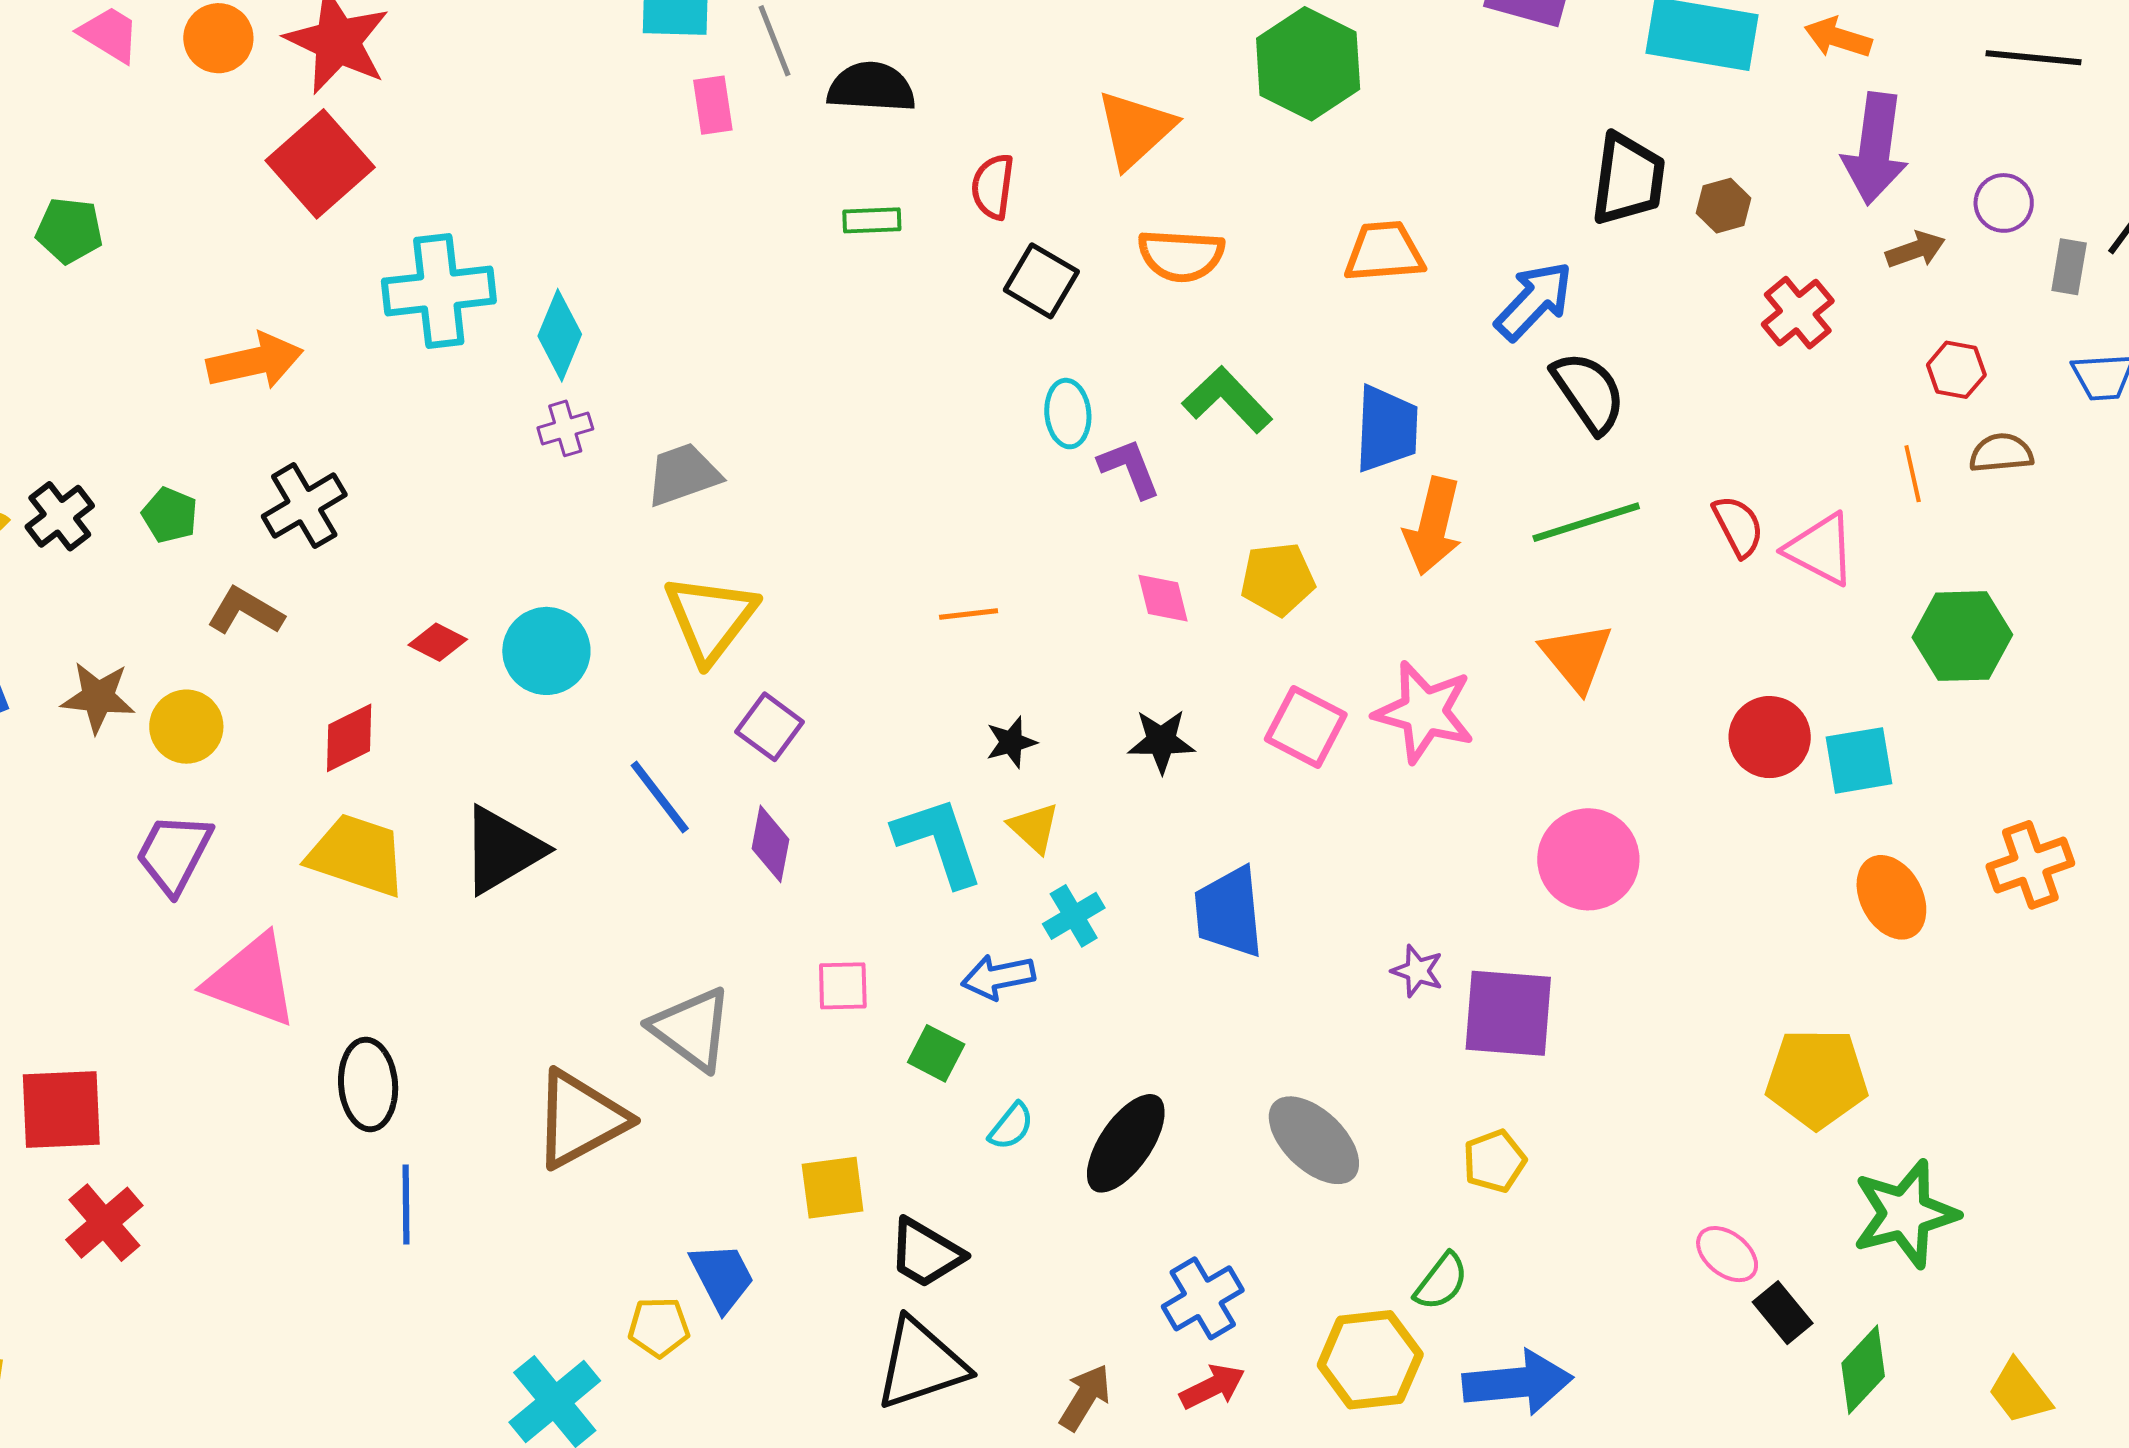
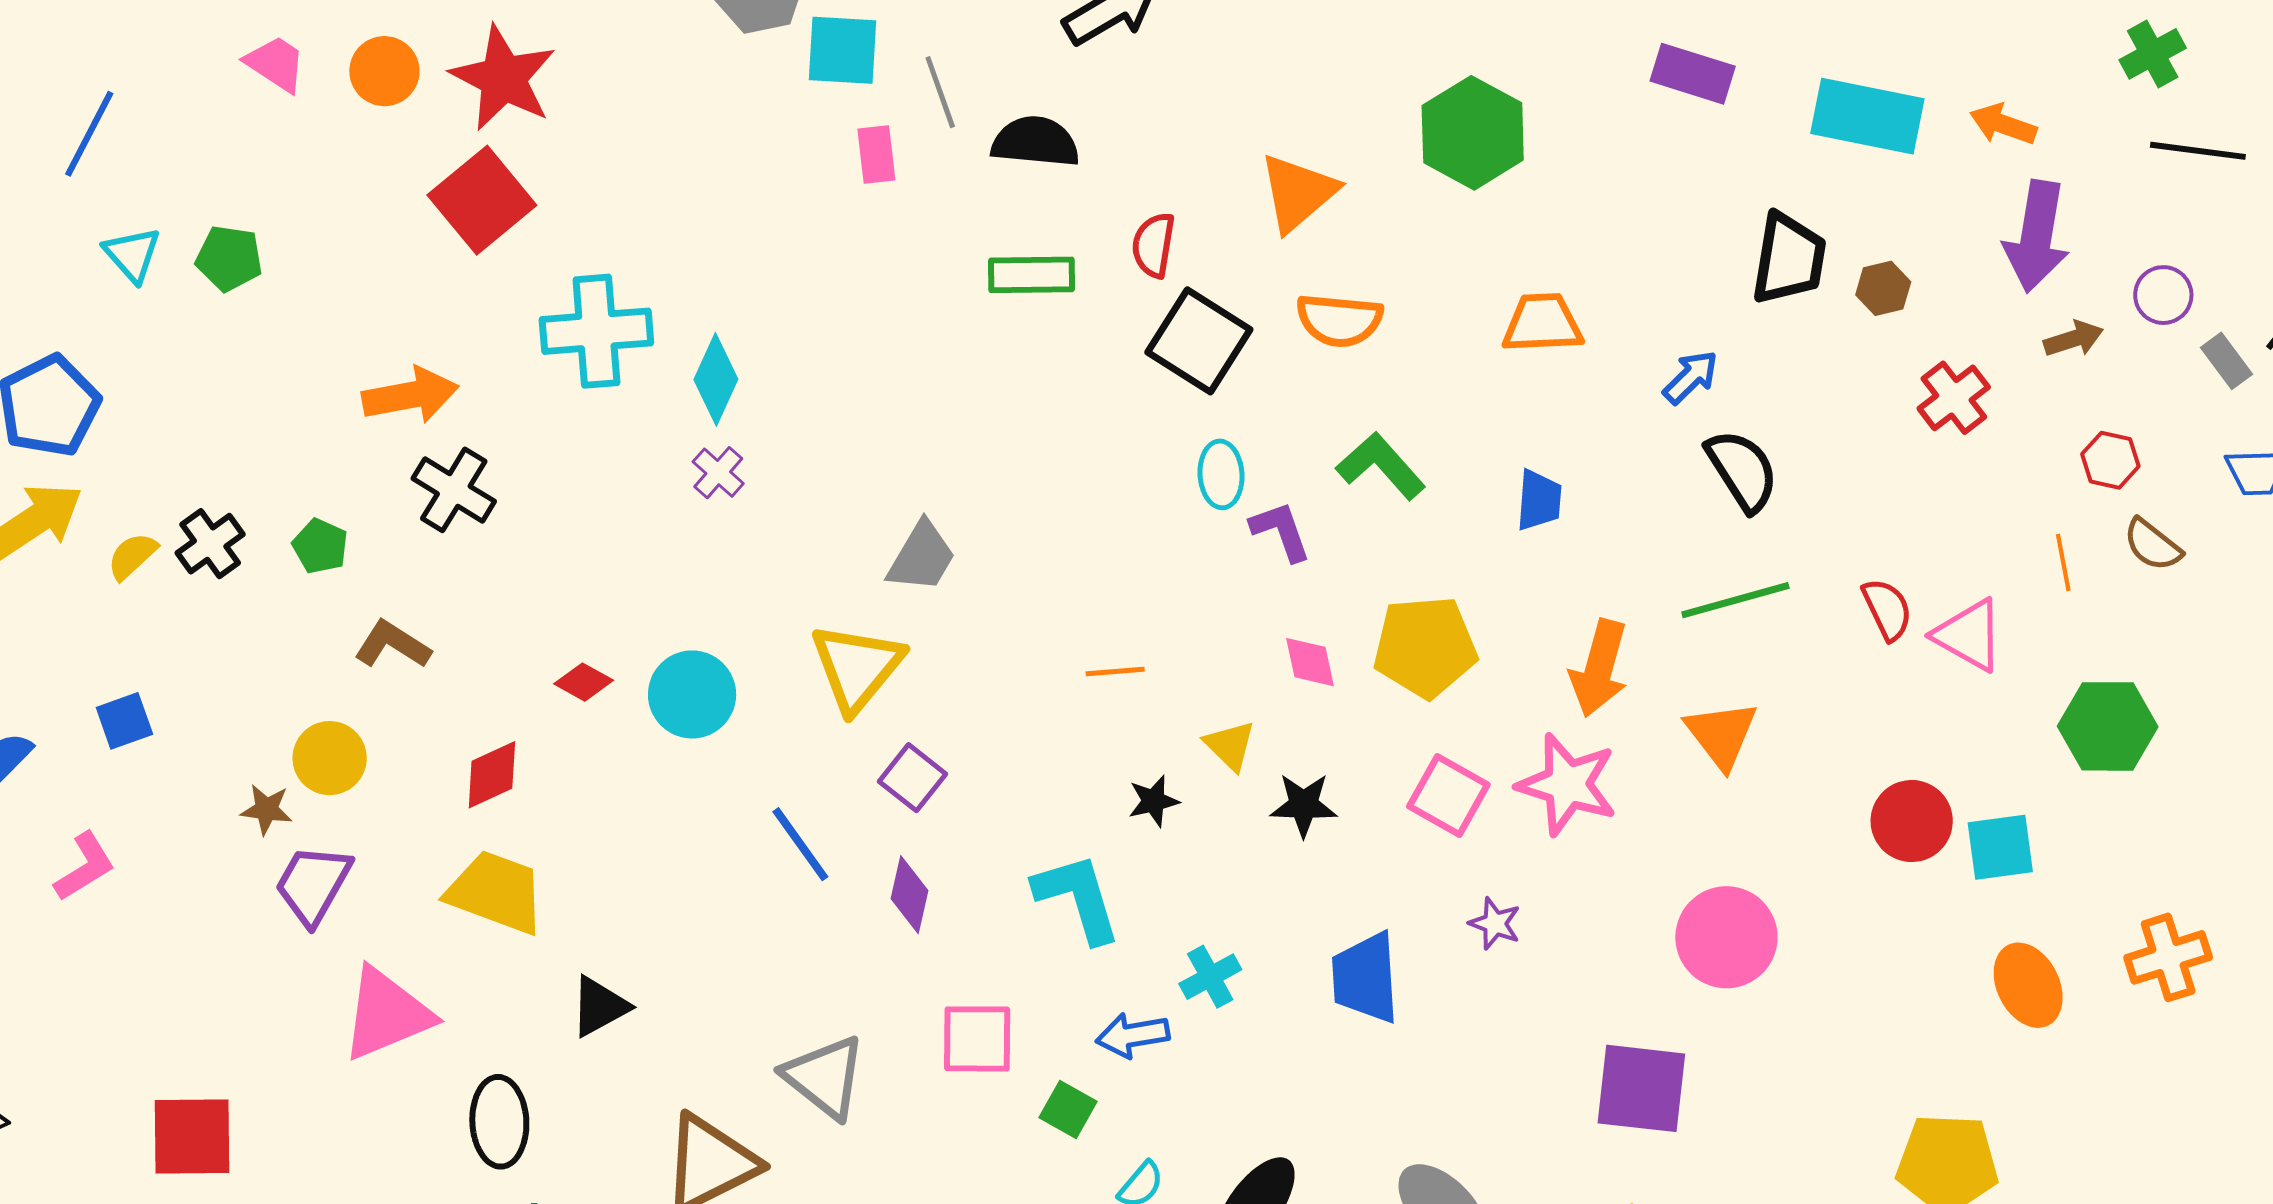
green rectangle: (872, 220) -> (1032, 275), size x1.5
gray rectangle: (2069, 267) -> (2227, 361), turned -48
black square: (1041, 281) -> (1199, 341), size x1.4
blue arrow: (1534, 301) -> (1691, 377), size x0.7
purple cross: (565, 428) -> (718, 473), turned -34
blue trapezoid: (1387, 429) -> (1539, 500), size x0.7
brown semicircle: (2001, 453) -> (2152, 545), turned -138
gray trapezoid: (683, 475) -> (922, 557), moved, turned 138
black cross: (304, 506) -> (454, 490), moved, turned -30
orange arrow: (1433, 526) -> (1599, 668), moved
yellow pentagon: (1278, 579) -> (1425, 647), size x1.4
brown star: (98, 697) -> (266, 809), moved, size x0.7
yellow triangle: (1034, 828) -> (1230, 745), moved
black triangle: (502, 850) -> (599, 1007), moved, size x0.7
purple star: (1417, 971) -> (1495, 923), moved
pink triangle: (252, 980) -> (387, 1014), turned -45
pink square: (843, 986) -> (977, 1039), size x1.4

